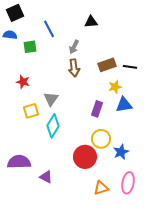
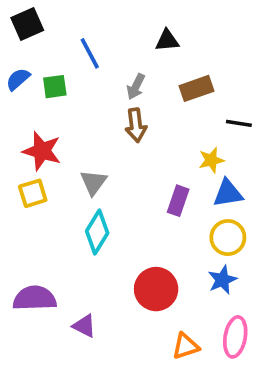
blue semicircle: (10, 35) -> (18, 79), moved, turned -48
brown rectangle: (107, 65) -> (197, 88), moved
red star: (23, 82) -> (42, 151), size x1.5
yellow square: (31, 111) -> (33, 193), moved
yellow circle: (101, 139) -> (228, 238), moved

